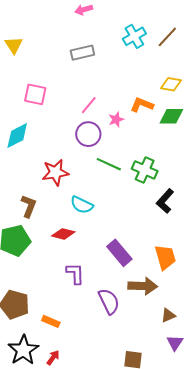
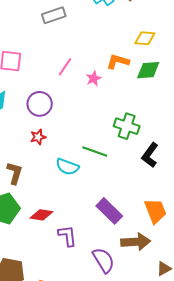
purple circle: (88, 134) -> (40, 104), moved
green line: (109, 164) -> (95, 152), moved
red star: (55, 172) -> (38, 137), size x0.6
red diamond: (63, 234) -> (41, 215), moved

